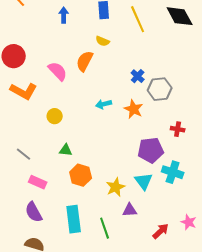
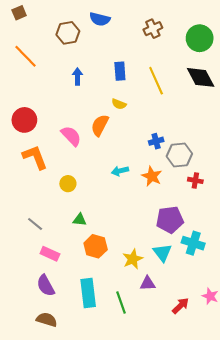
blue cross: (138, 76) -> (156, 141), turned 32
orange L-shape: (24, 91) -> (35, 157), turned -140
red cross: (178, 129) -> (195, 180), moved

